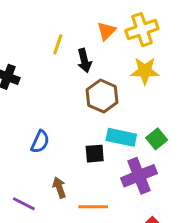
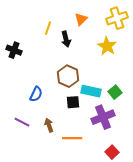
yellow cross: (142, 30) -> (117, 18), moved
yellow star: (145, 71) -> (107, 46), turned 30
brown hexagon: (102, 96) -> (68, 76), moved
purple line: (24, 204) -> (22, 122), moved

